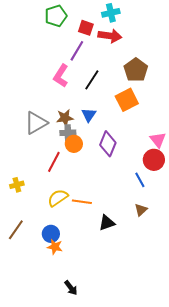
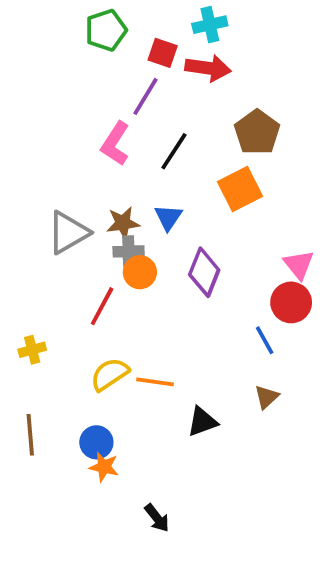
brown line: (16, 230) -> (30, 435), turned -40
black arrow: (71, 288) -> (157, 518), moved

